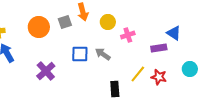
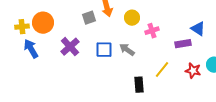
orange circle: (39, 27) -> (43, 23), moved
purple cross: (46, 71) -> (70, 47), moved
red star: (159, 77) -> (193, 71), moved

